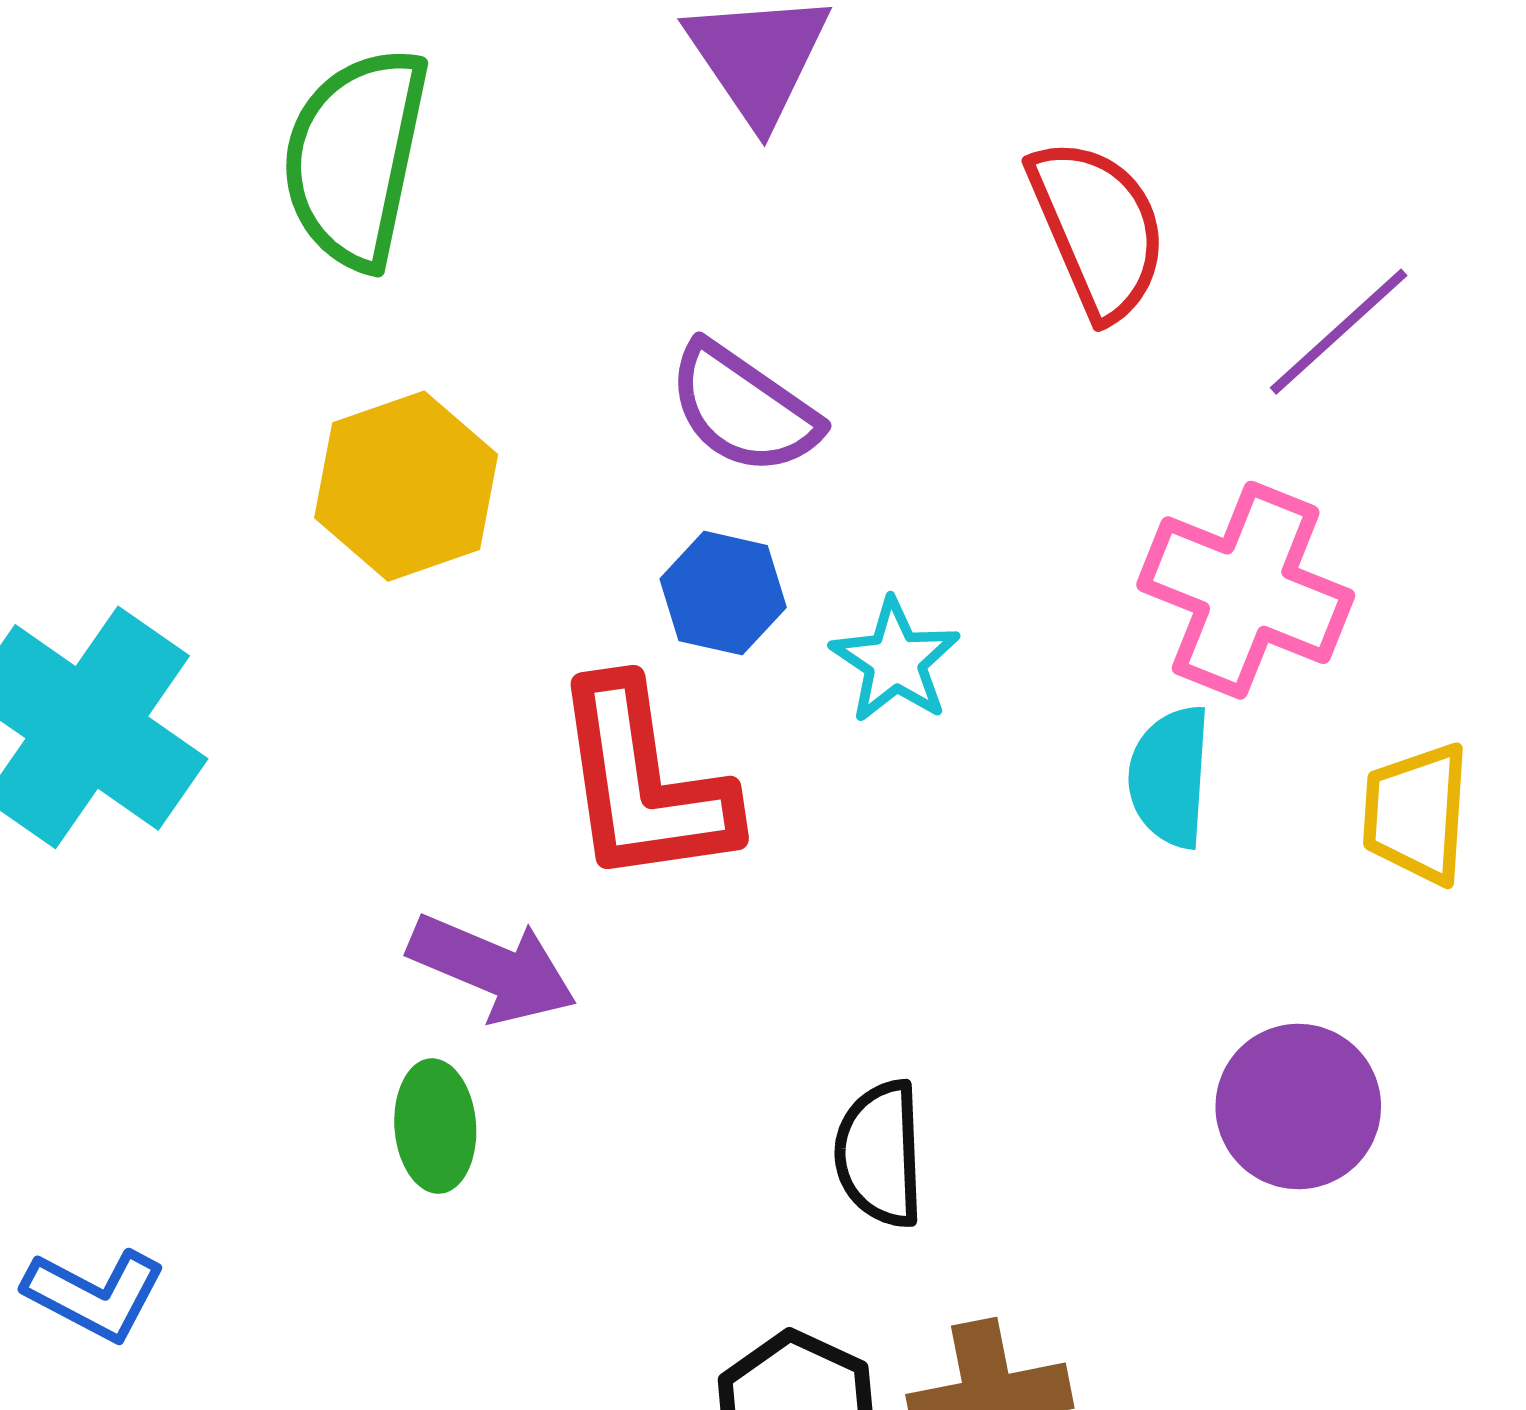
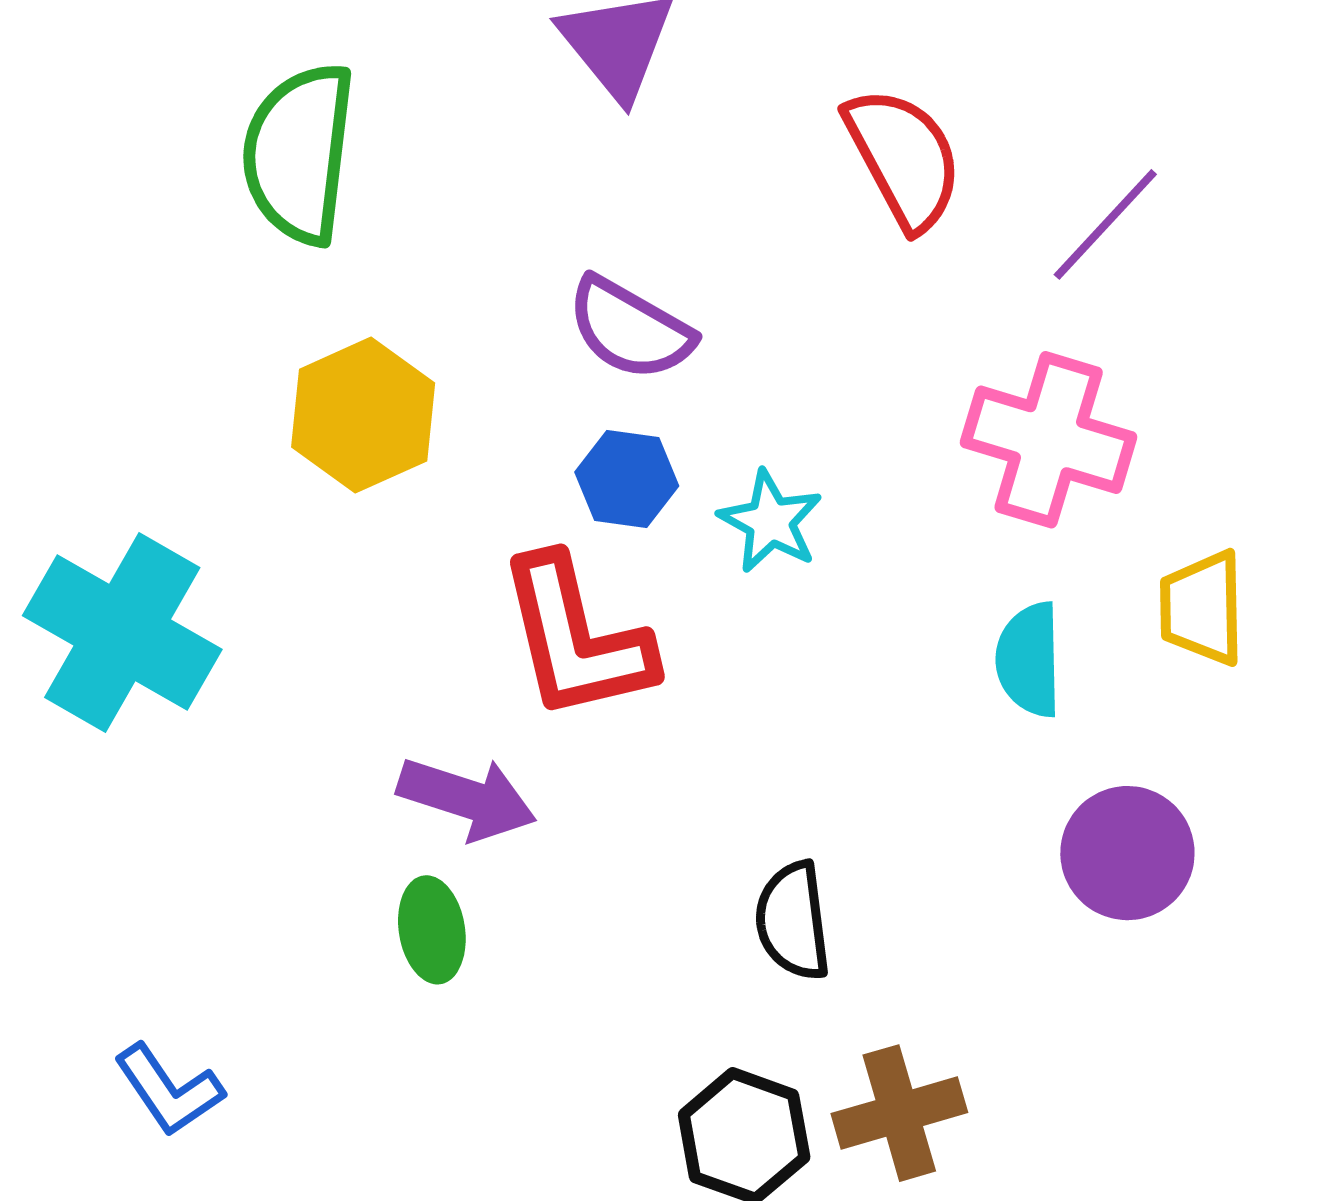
cyan semicircle: (1170, 777) -> (1029, 660), moved
blue L-shape: (95, 1295) -> (169, 1090), turned 33

